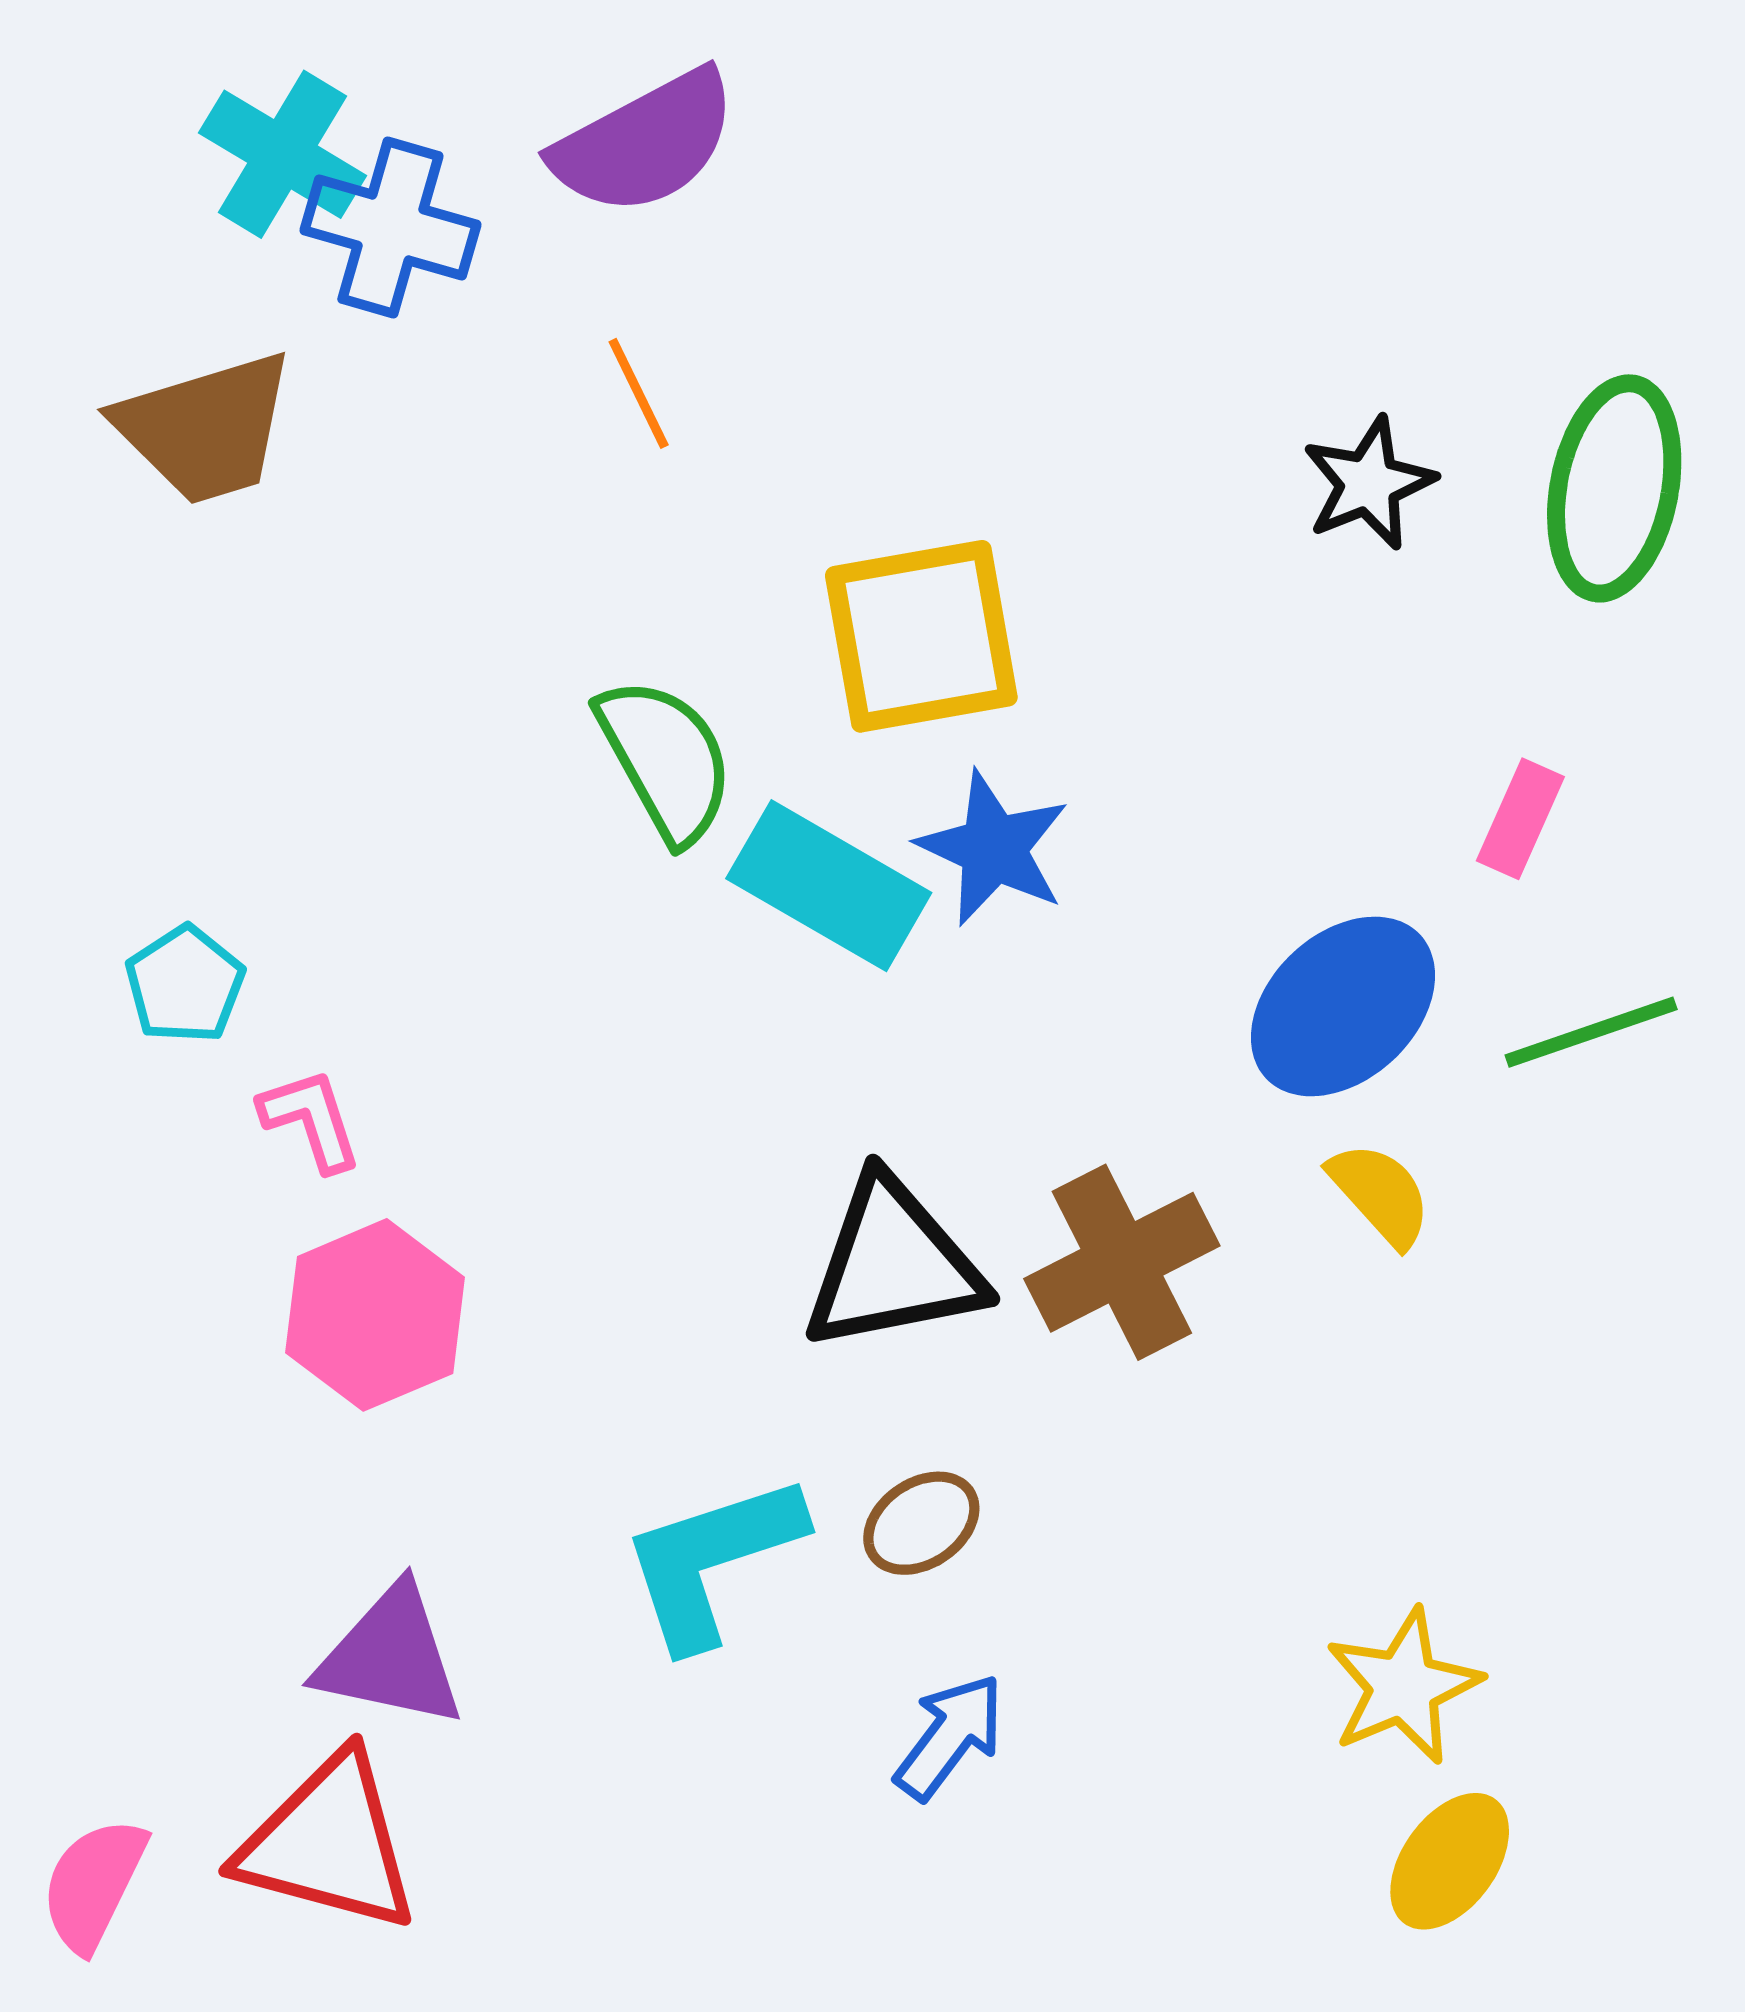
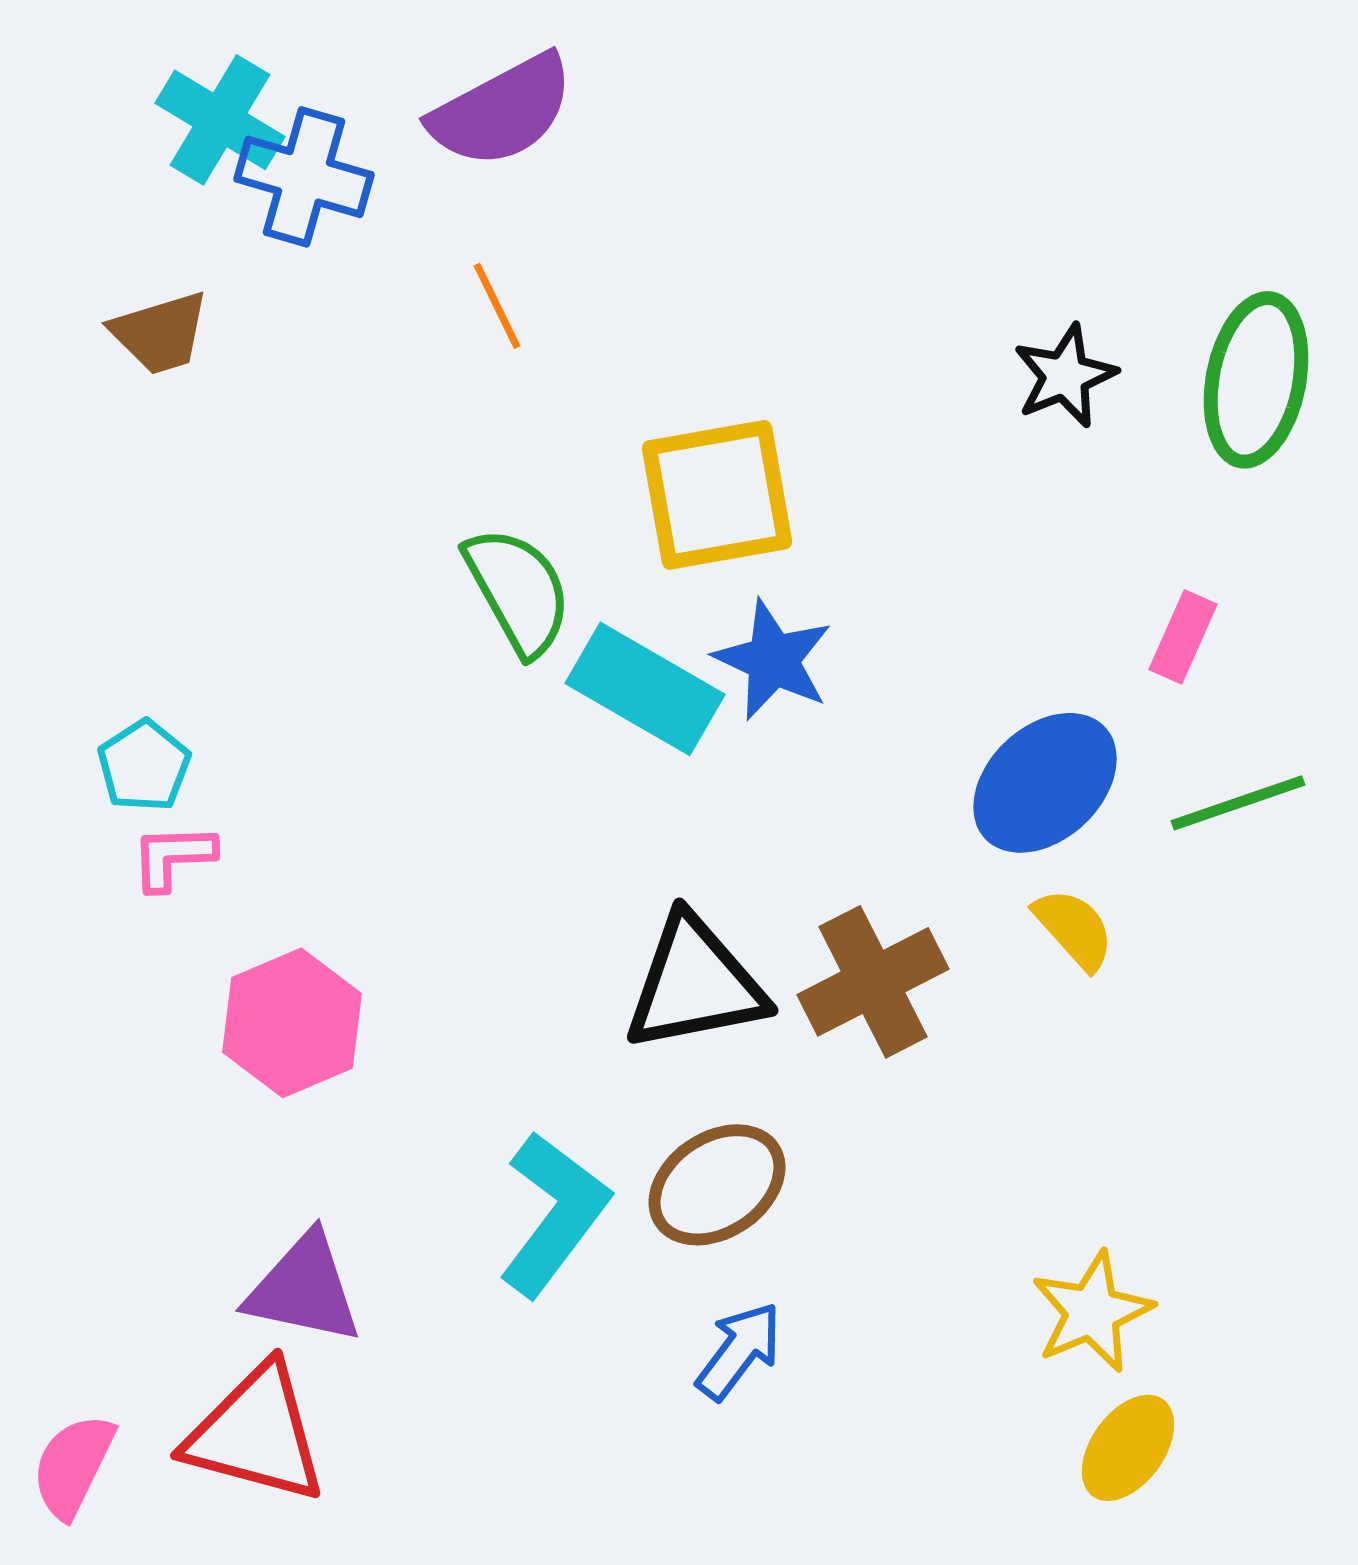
brown trapezoid: (205, 428) -> (160, 333), size x0.7
pink L-shape: (311, 1120) -> (173, 857), moved, turned -74
brown ellipse: (921, 1523) -> (717, 1185), size x1.5
cyan L-shape: (712, 1560) -> (554, 1214), turned 145

